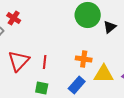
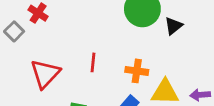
red line: (45, 62) -> (93, 62), moved

